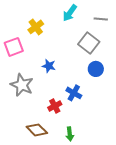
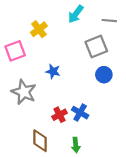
gray square: (89, 43) -> (96, 47), turned 30
blue cross: (74, 93) -> (80, 113), moved
brown diamond: (37, 130) -> (40, 141), turned 45

